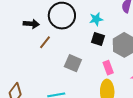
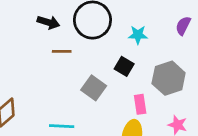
black square: (98, 39) -> (124, 66), moved
brown line: (45, 42) -> (62, 51), turned 40

